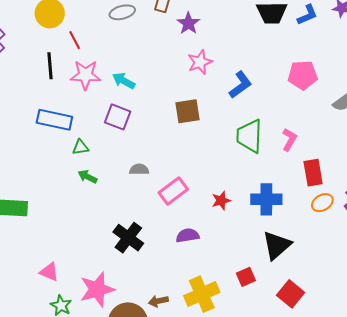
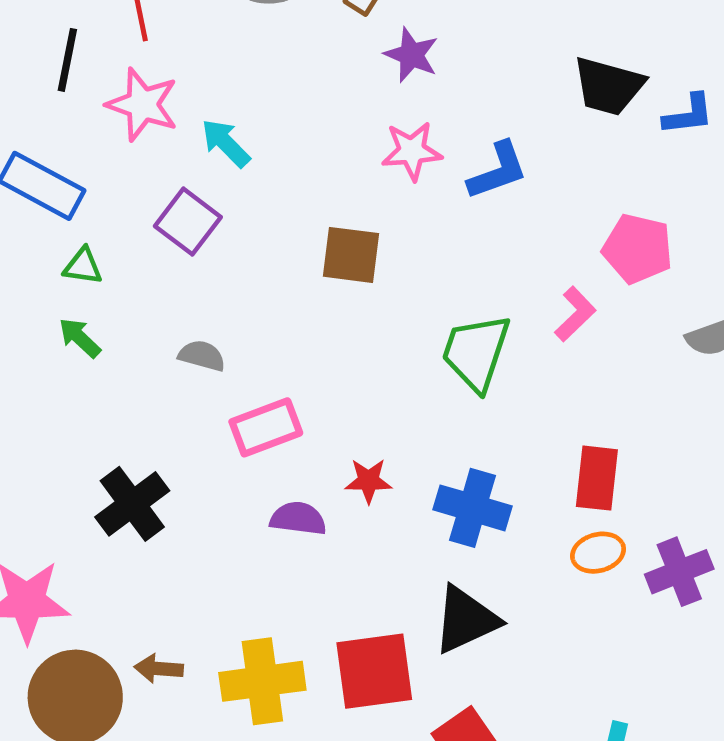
purple star: (188, 23) -> (411, 55), turned -30
blue L-shape: (240, 85) -> (498, 171), moved
pink L-shape: (289, 140) -> (575, 314), moved
purple semicircle: (188, 235) -> (298, 518), moved
red square: (246, 277) -> (374, 671), size x1.8

